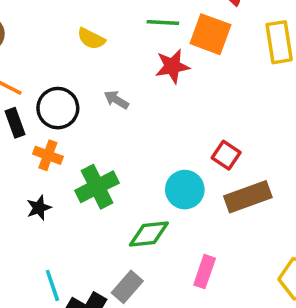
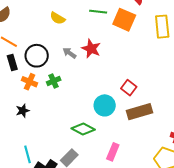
red star: (172, 66) -> (91, 49), moved, turned 30
green cross: (97, 187) -> (54, 81), moved, size x0.6
green diamond: (149, 234) -> (83, 129), turned 30

